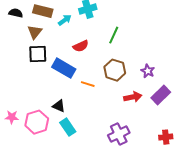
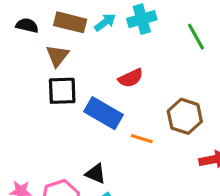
cyan arrow: (65, 20) -> (105, 22), moved
green line: (114, 35) -> (196, 37), moved, turned -54

